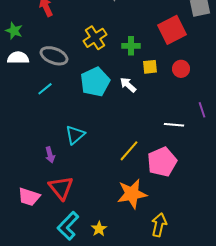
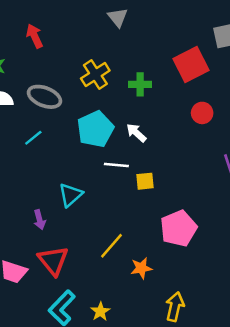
yellow square: (150, 67) -> (145, 181), moved
white line: (174, 125) -> (116, 165), moved
yellow line: (129, 151) -> (112, 246), moved
orange star: (132, 194) -> (141, 268), size x0.6

